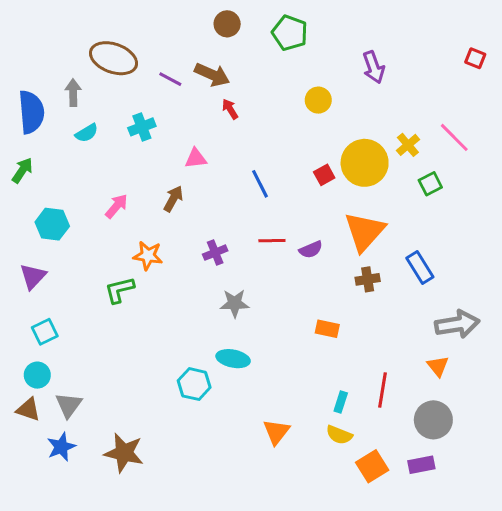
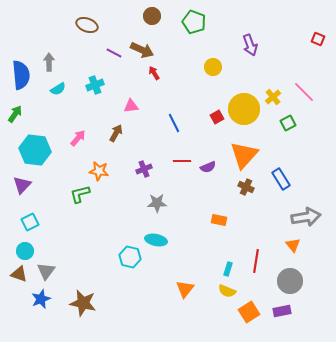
brown ellipse: (114, 58) -> (87, 25), moved, size x0.7
cyan hexagon: (52, 224) -> (35, 150), size x1.4
brown cross: (368, 279) -> (246, 187), turned 35

